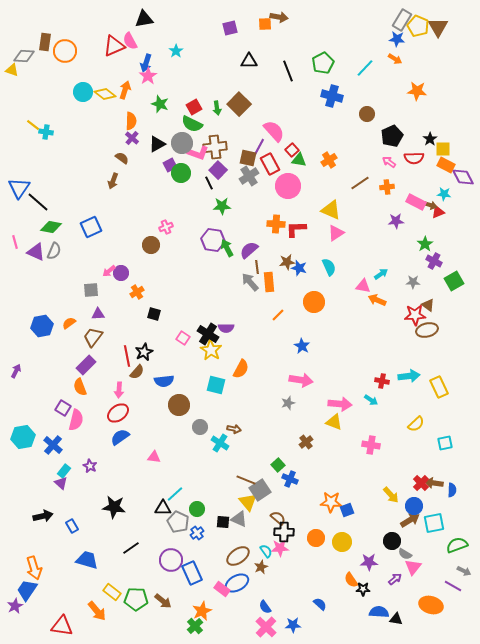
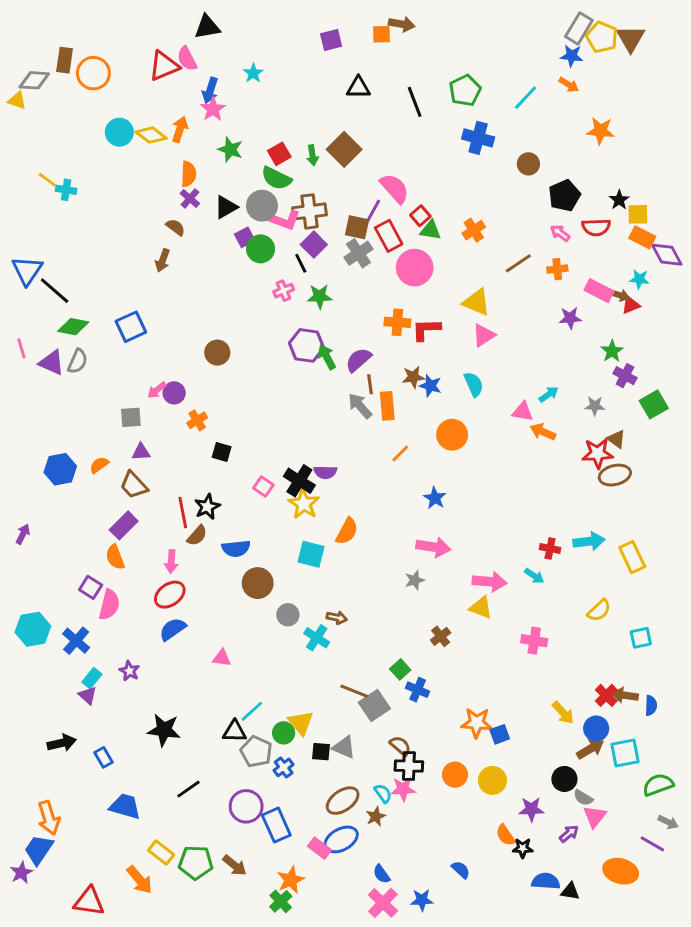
pink cross: (166, 227) -> (284, 291), moved
brown trapezoid: (93, 337) -> (134, 485), turned -80
yellow triangle: (248, 502) -> (301, 723), moved

